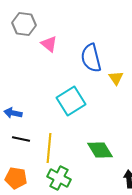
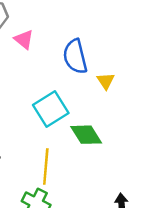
yellow line: (49, 148) -> (46, 166), moved
green diamond: (100, 150) -> (86, 135), moved

